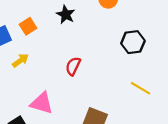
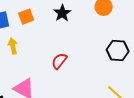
yellow arrow: (20, 60) -> (13, 46), turned -77

